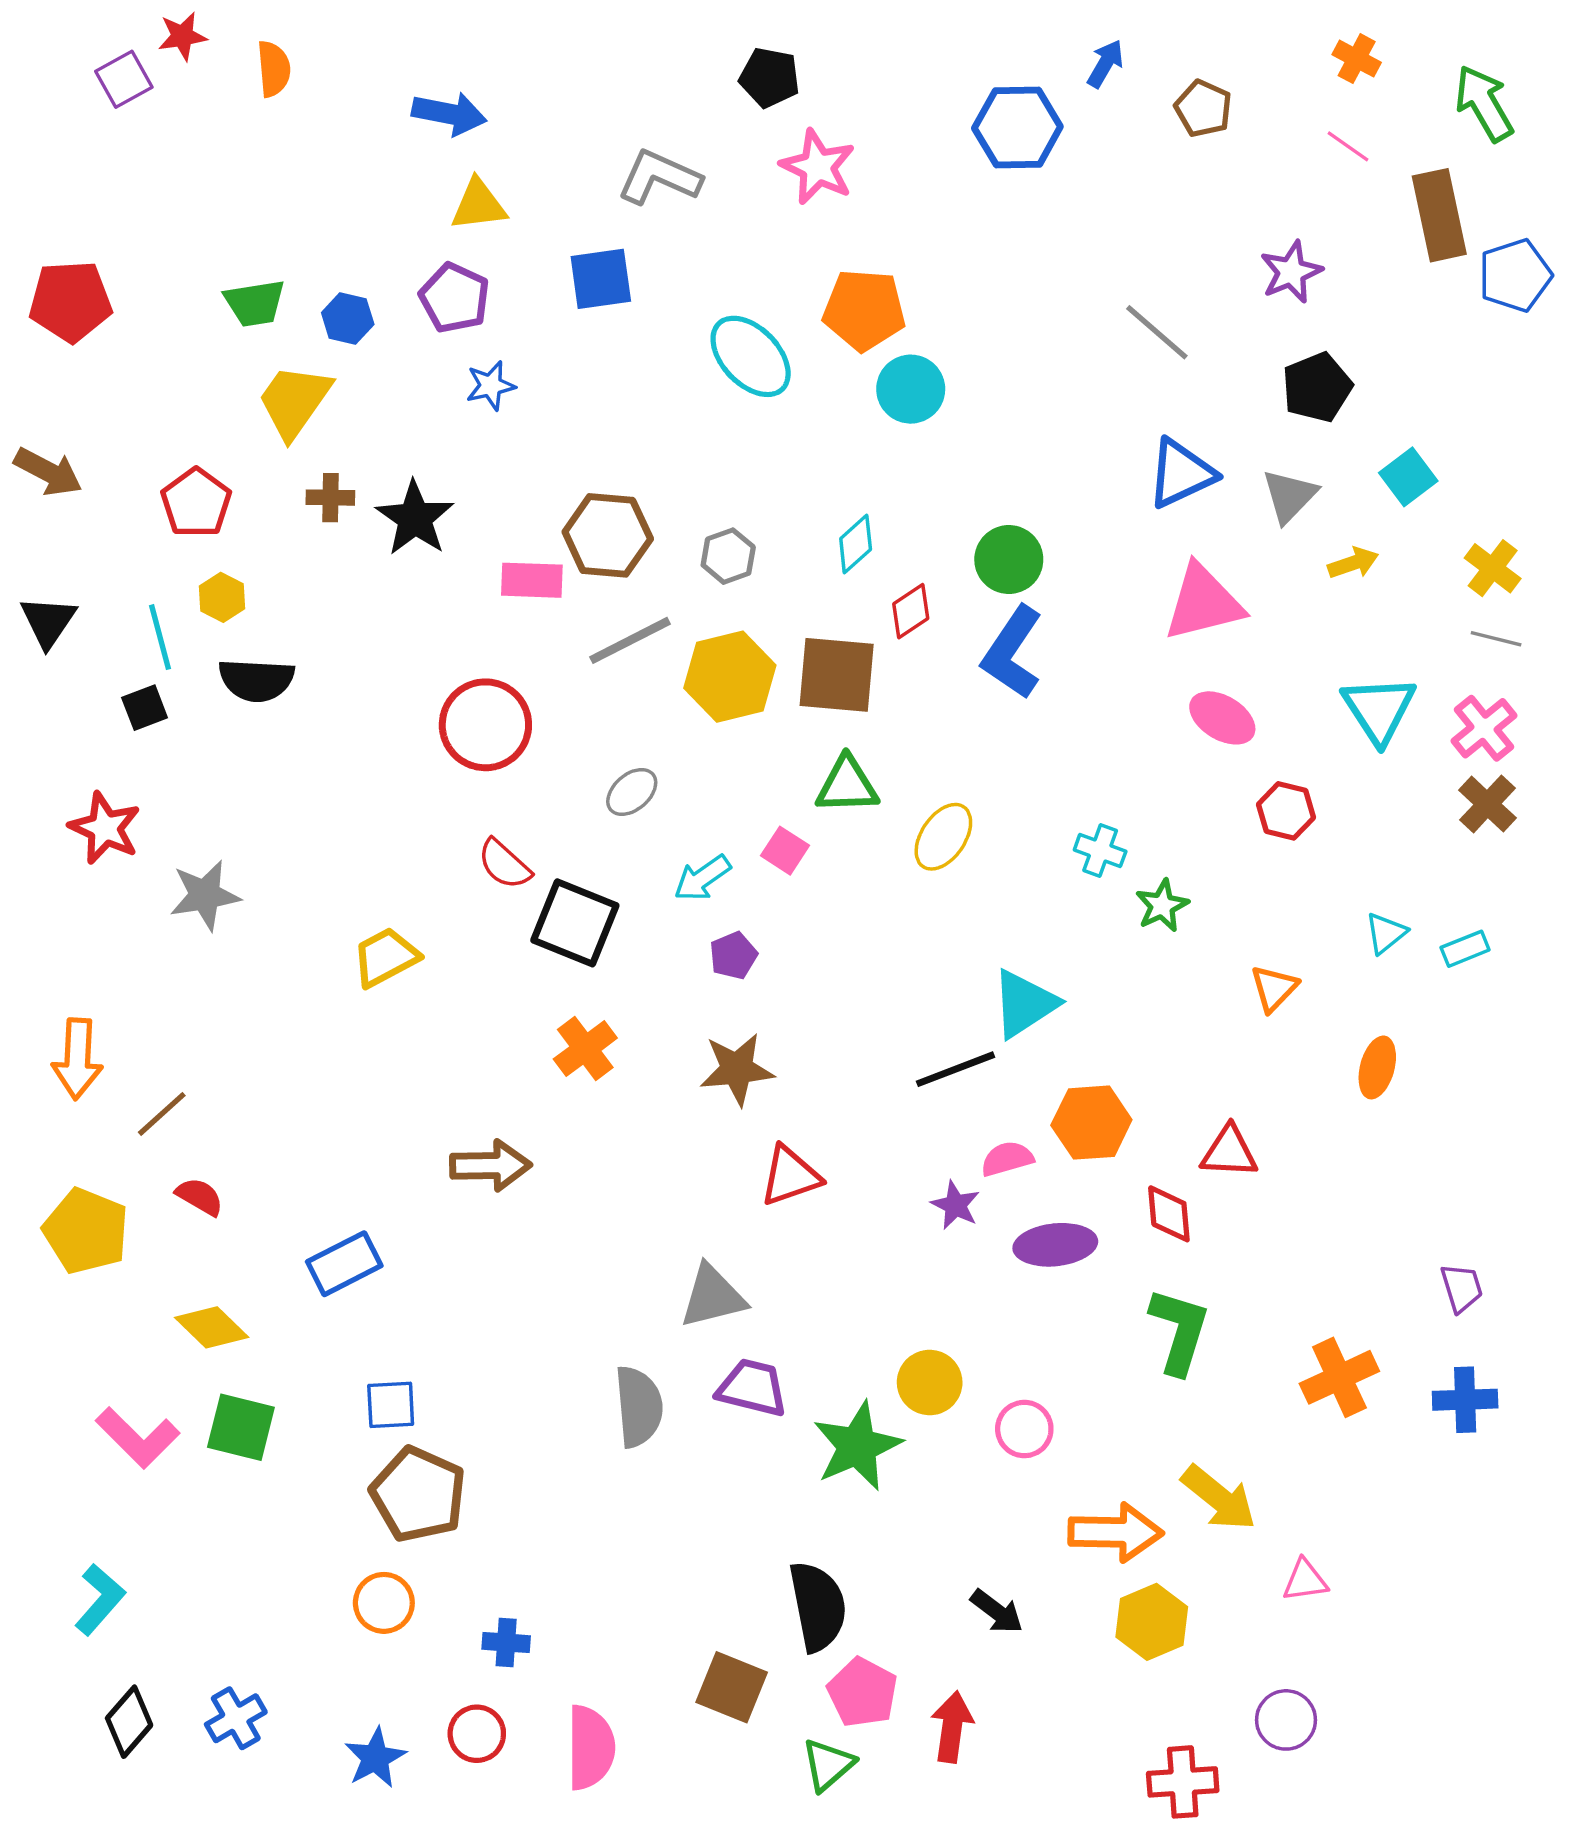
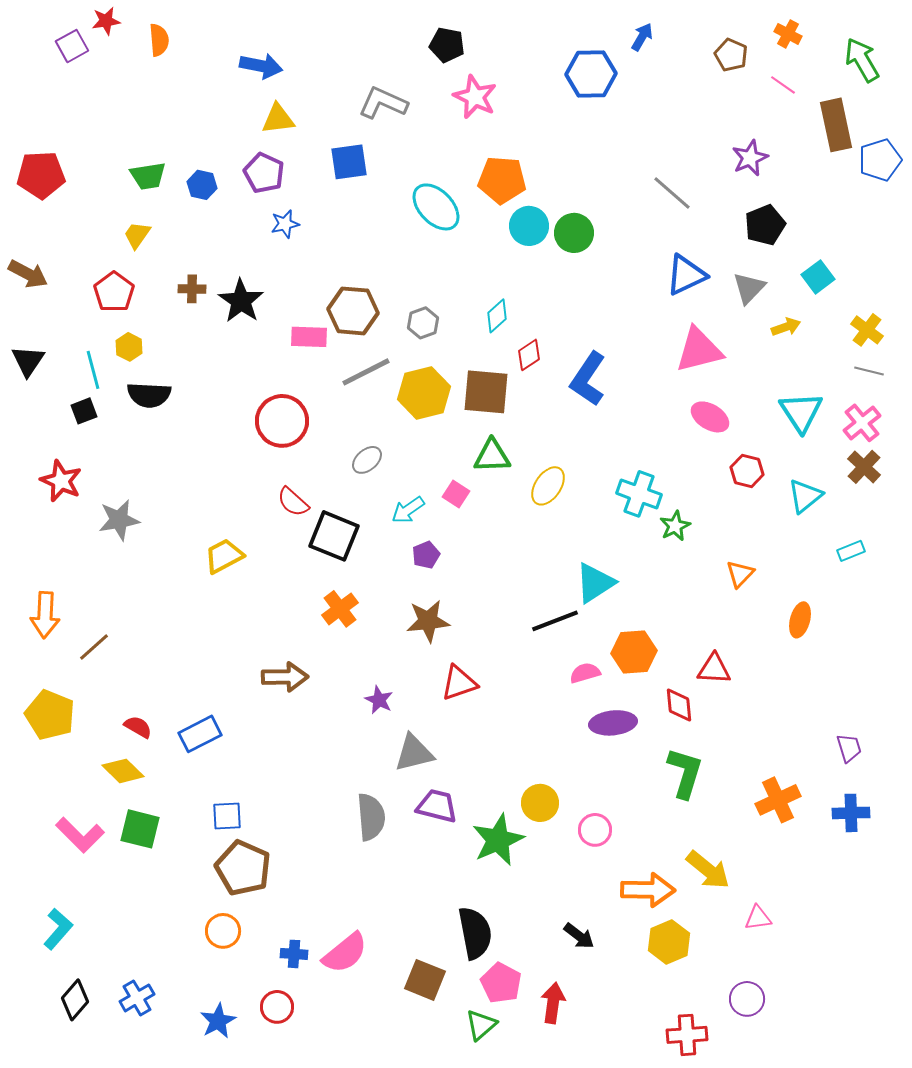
brown pentagon: (1203, 108) -> (731, 55), moved
yellow trapezoid: (294, 401) -> (137, 235), moved, size x0.6
green circle: (1009, 560) -> (574, 233), moved
cyan cross: (1100, 851) -> (639, 494), size x1.5
cyan triangle: (1386, 933) -> (805, 496), moved, size x1.4
red semicircle: (200, 1197) -> (138, 727), moved
purple star: (955, 1205) -> (379, 700), moved
pink semicircle: (590, 1748) -> (345, 953), moved, turned 51

